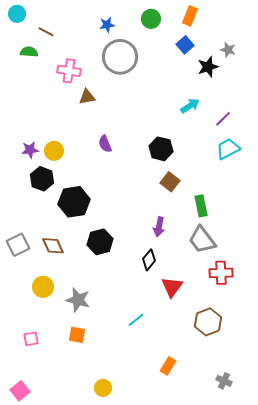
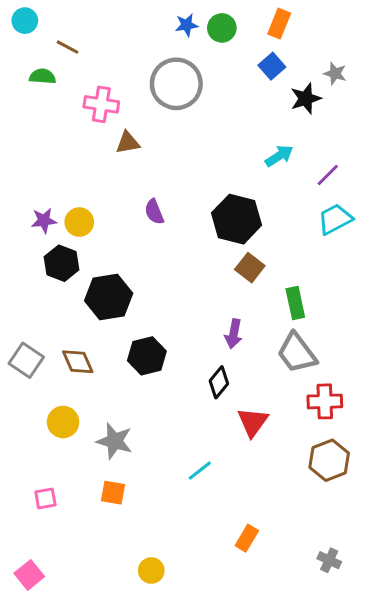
blue star: (107, 25) -> (187, 25), moved
black hexagon: (161, 149) -> (237, 219), size x1.4
gray square: (18, 245) -> (26, 360), turned -30
brown hexagon: (208, 322) -> (329, 460), moved

